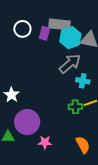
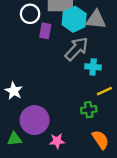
white circle: (22, 29) -> (30, 14), moved
purple rectangle: (44, 33) -> (45, 31), moved
green cross: (75, 107) -> (89, 110), moved

